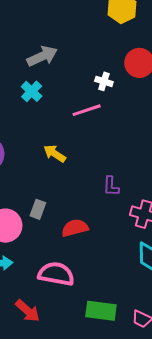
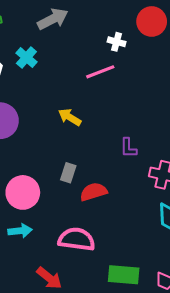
cyan cross: (32, 91) -> (26, 58), moved
gray rectangle: (38, 209) -> (68, 173), moved

